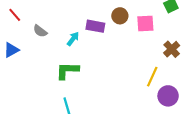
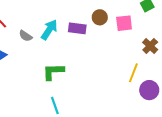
cyan arrow: (73, 39) -> (49, 30), moved, size x1.5

